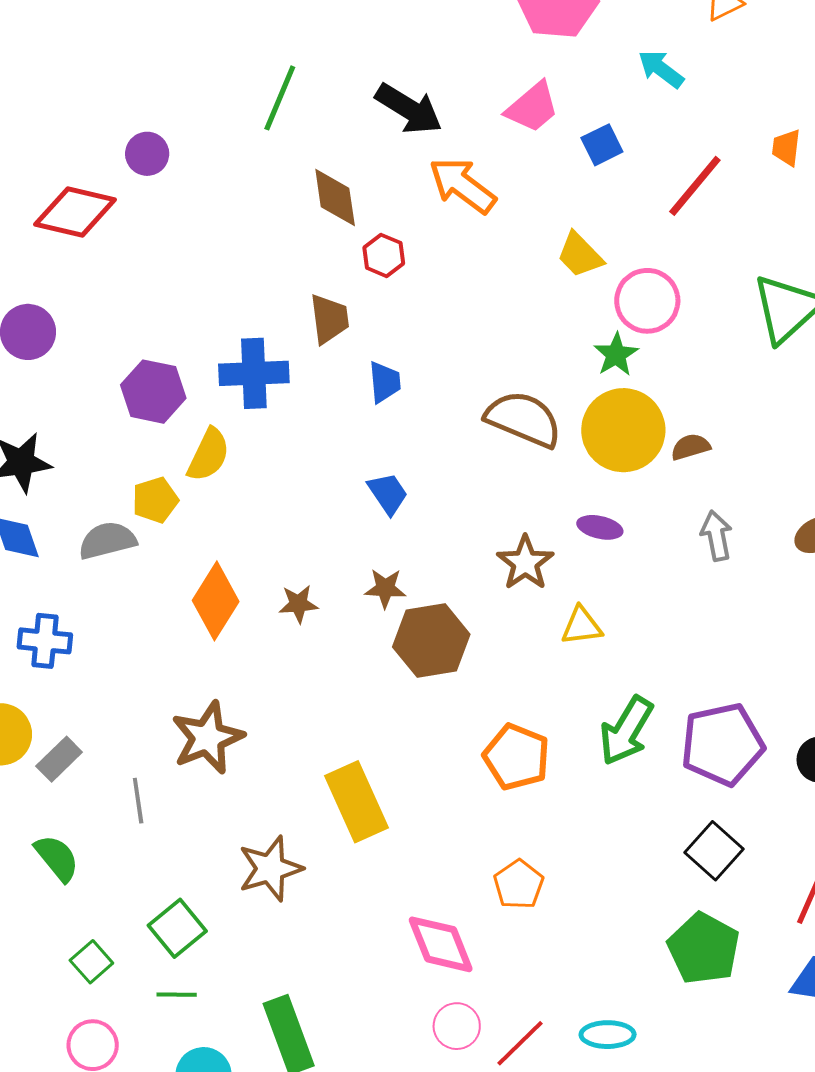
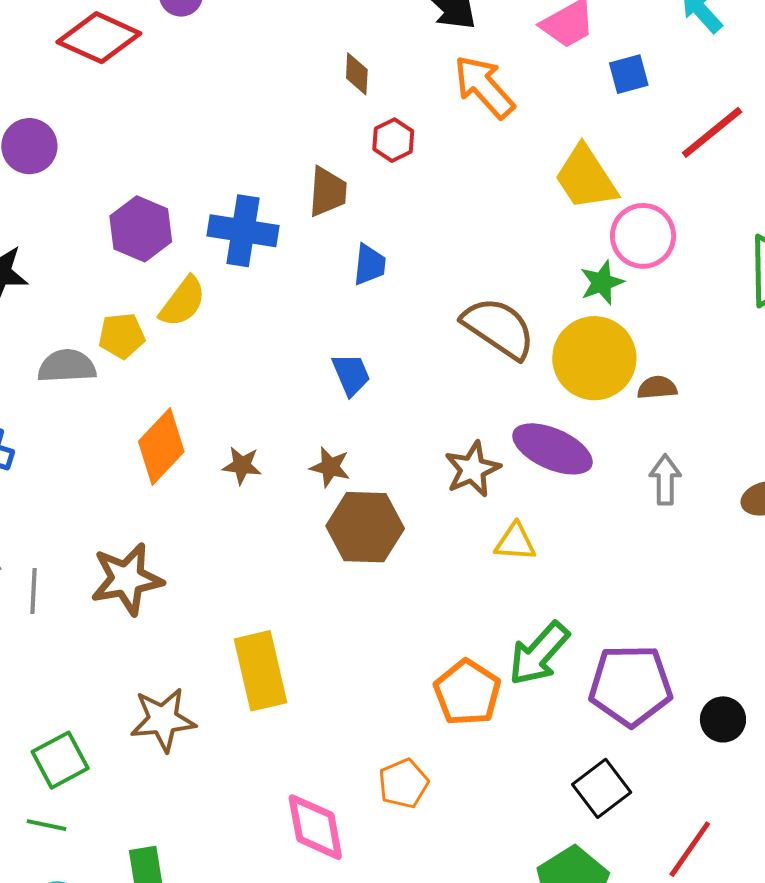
brown diamond: (335, 197) -> (357, 74), size x0.7
yellow trapezoid: (580, 255) -> (586, 178), size x1.4
purple ellipse: (600, 527) -> (552, 449), size x1.8
orange pentagon: (517, 757) -> (467, 693), moved
gray line: (138, 801) -> (33, 591), moved

